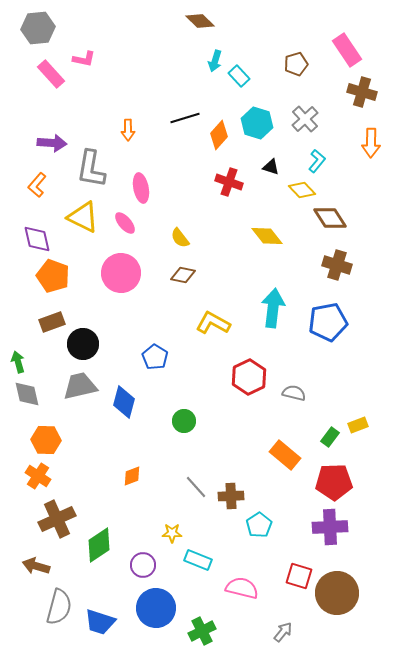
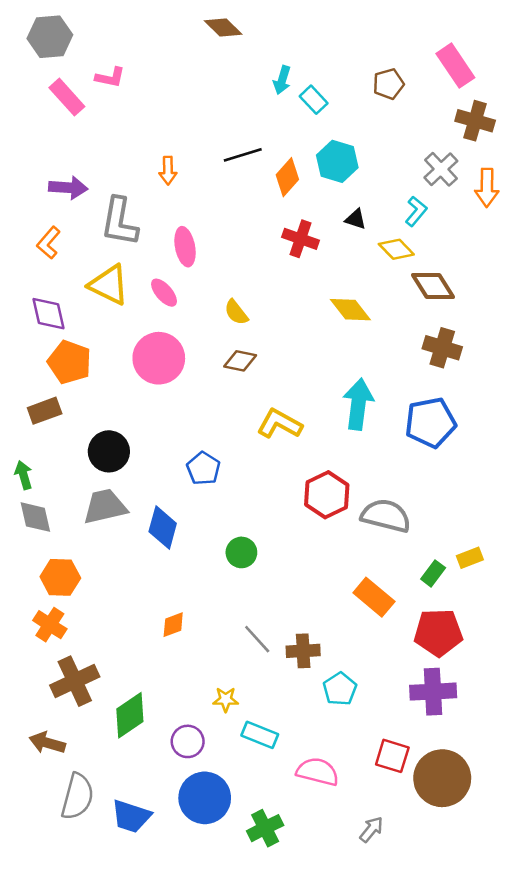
brown diamond: (200, 21) -> (223, 27), moved
gray cross: (305, 119) -> (441, 169), moved
brown rectangle: (52, 322) -> (45, 411), moved
gray semicircle: (294, 393) -> (386, 516), size x1.6

